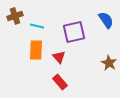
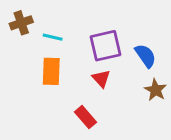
blue semicircle: (106, 20) -> (145, 56), moved
red triangle: (59, 57) -> (101, 79), moved

